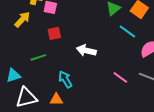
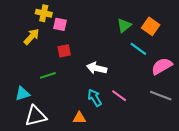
pink line: (120, 77) -> (119, 96), moved
cyan arrow: (65, 79) -> (95, 98), moved
orange triangle: (56, 99) -> (79, 118), moved

